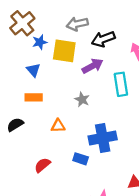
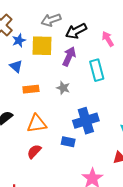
purple arrow: (93, 66) -> (69, 56), turned -30
orange rectangle: (34, 97) -> (31, 89), moved
orange triangle: (58, 126) -> (37, 124), moved, size x1.5

